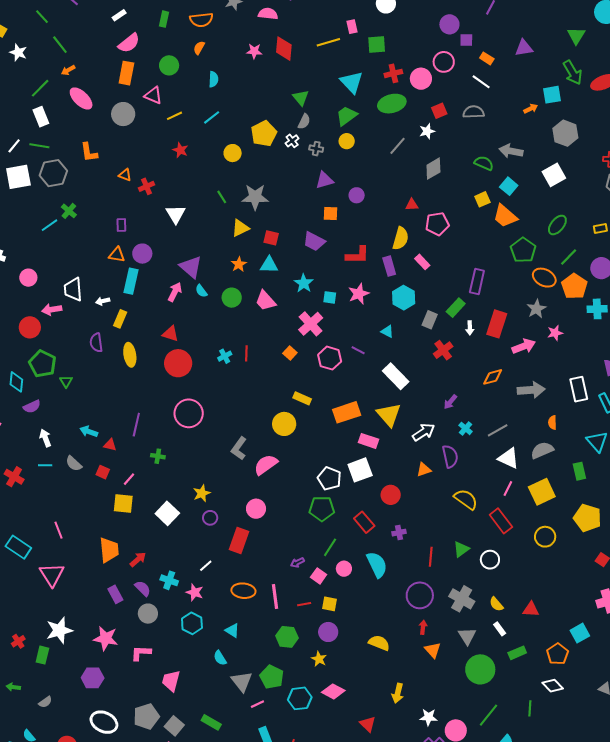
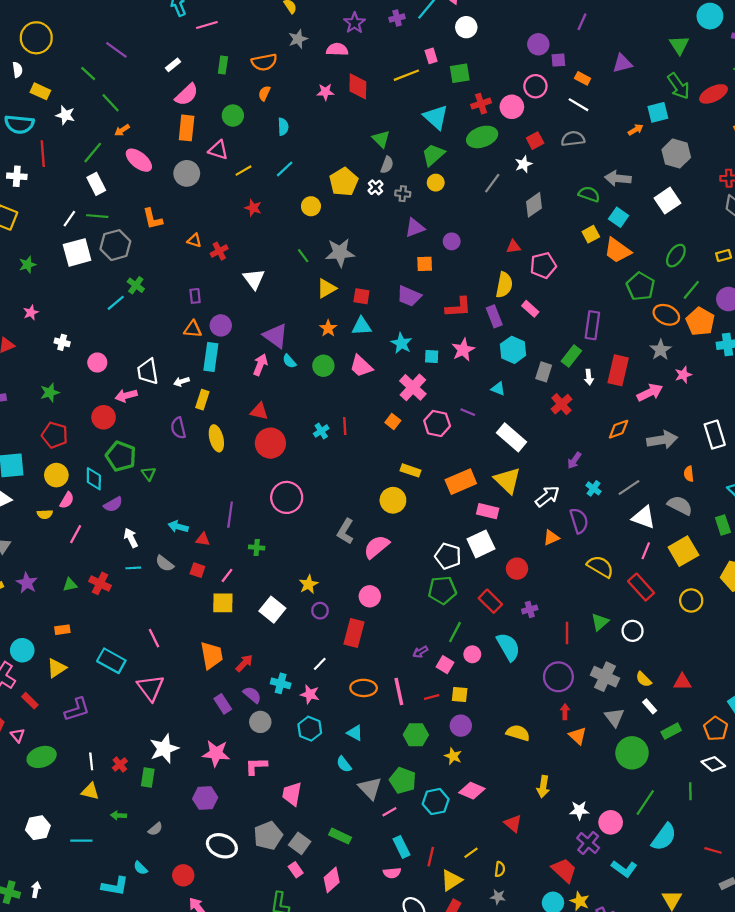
gray semicircle: (542, 450) -> (680, 505), turned 55

